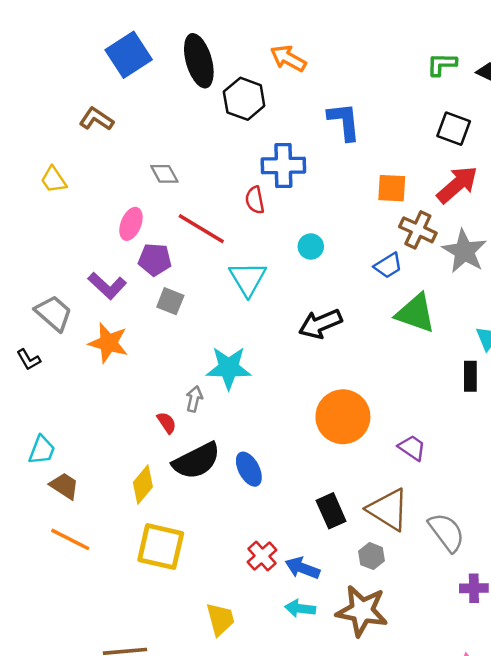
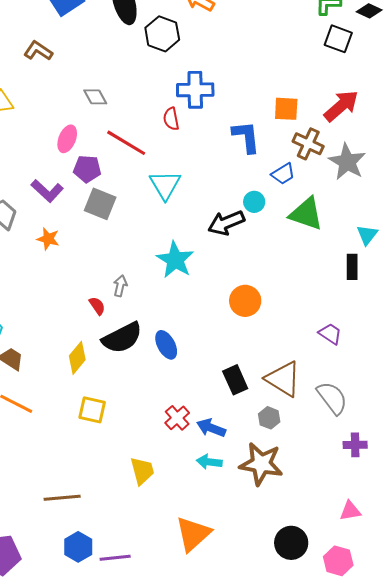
blue L-shape: (344, 121) -> (246, 137), moved
black square: (454, 129) -> (338, 39), moved
cyan circle: (311, 246) -> (254, 202), moved
gray square: (170, 301) -> (100, 204), size x1.4
orange star: (108, 343) -> (48, 239), size x0.7
cyan star: (229, 368) -> (175, 260), moved, turned 30
orange circle: (343, 417) -> (245, 301), size x0.7
purple trapezoid: (412, 448) -> (330, 334), moved
yellow square: (161, 547) -> (92, 410), size x0.7

